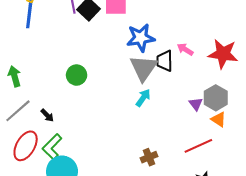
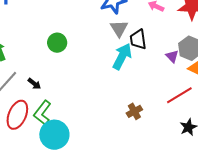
black trapezoid: (165, 61) -> (138, 39), moved
gray triangle: (143, 68) -> (119, 28), size x0.7
cyan arrow: (143, 98) -> (122, 56), size x1.5

